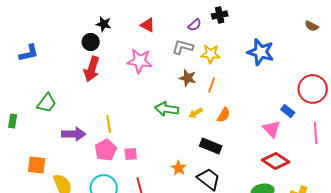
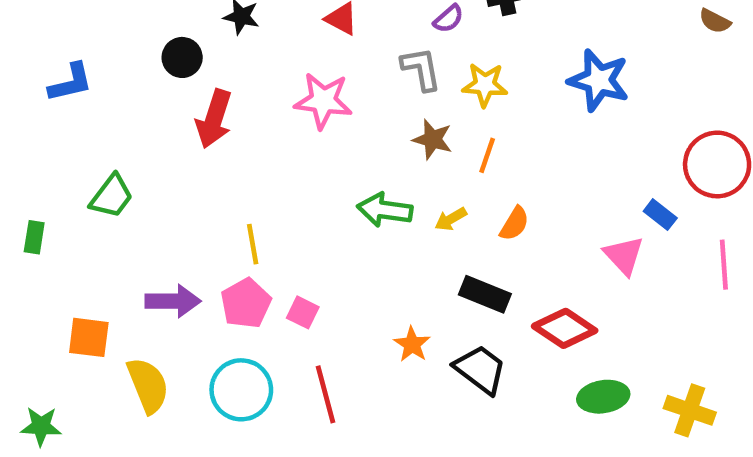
black circle: (91, 42) -> (182, 57), moved
gray L-shape: (183, 47) -> (421, 69), turned 65
purple arrow: (74, 134) -> (173, 301), moved
pink square: (131, 154) -> (303, 312), turned 32
red diamond: (276, 161) -> (565, 328), moved

